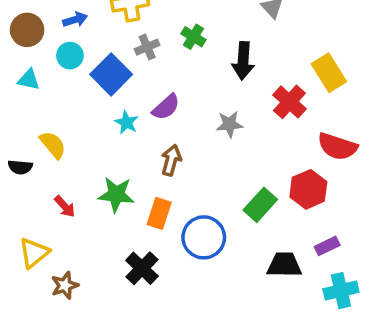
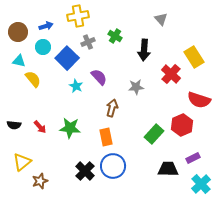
purple semicircle: (166, 107) -> (99, 77), turned -90
yellow semicircle: (53, 145) -> (33, 79), moved
brown arrow: (171, 160) -> (112, 108), moved
black semicircle: (20, 167) -> (14, 125), moved
red arrow: (65, 207) -> (40, 127), moved
orange rectangle: (159, 213) -> (106, 137), moved, turned -30
blue circle: (204, 237) -> (113, 166), moved
cyan cross: (341, 291) -> (201, 184), turned -30

